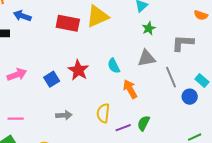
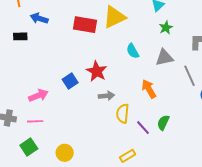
cyan semicircle: (114, 66) -> (133, 51), moved
pink arrow: (17, 75) -> (38, 95), moved
gray arrow: (64, 115) -> (106, 96), moved
purple line: (123, 128) -> (143, 128), turned 70

